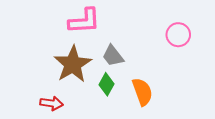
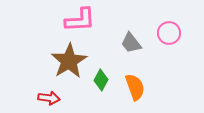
gray trapezoid: (113, 56) -> (131, 43), moved

